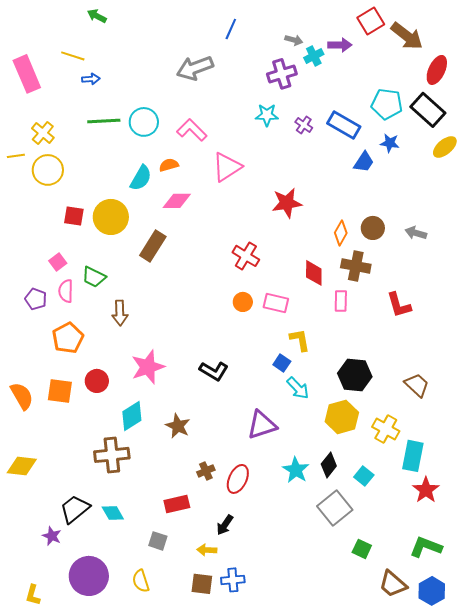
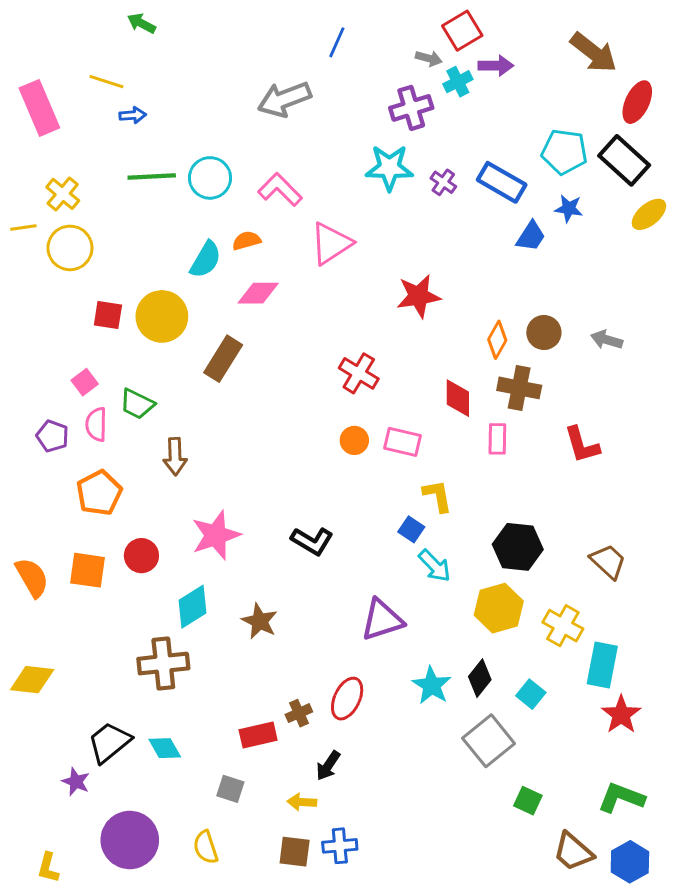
red square: (371, 21) -> (462, 31), moved
cyan star: (267, 115) -> (389, 168), size x1.4
brown cross: (206, 471) -> (299, 713), moved

